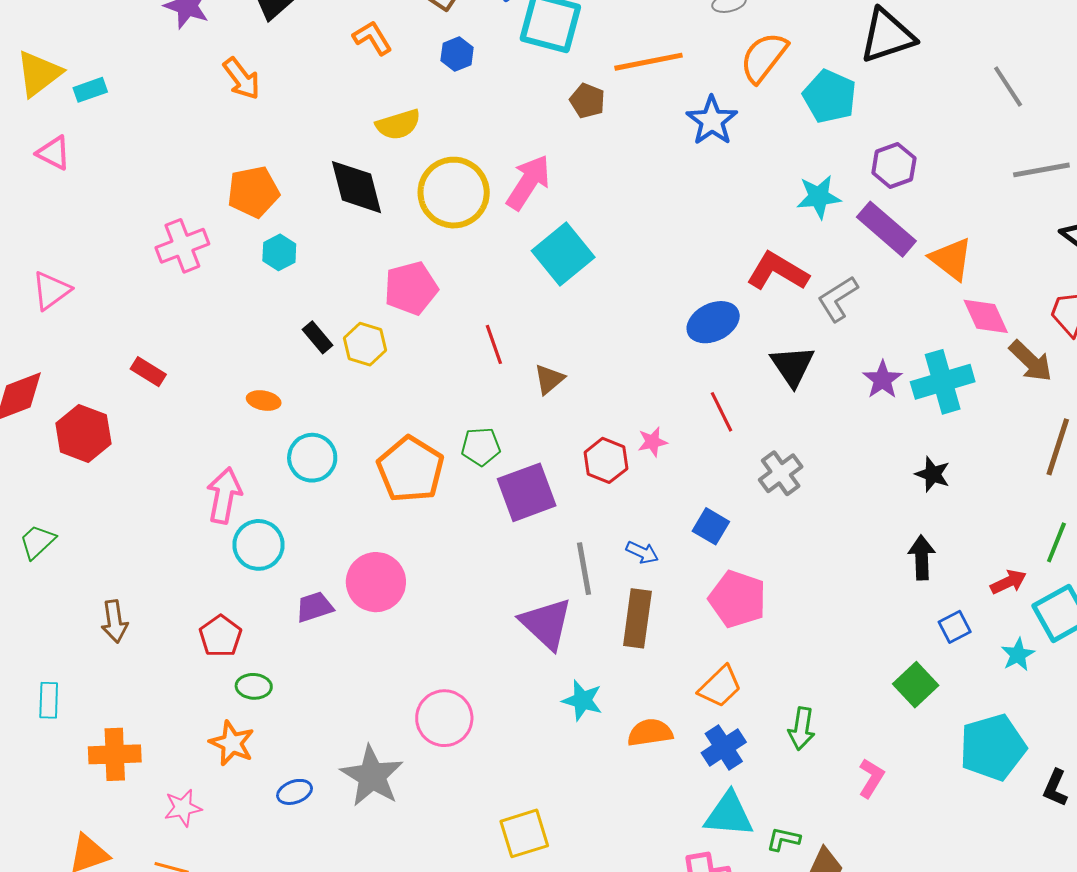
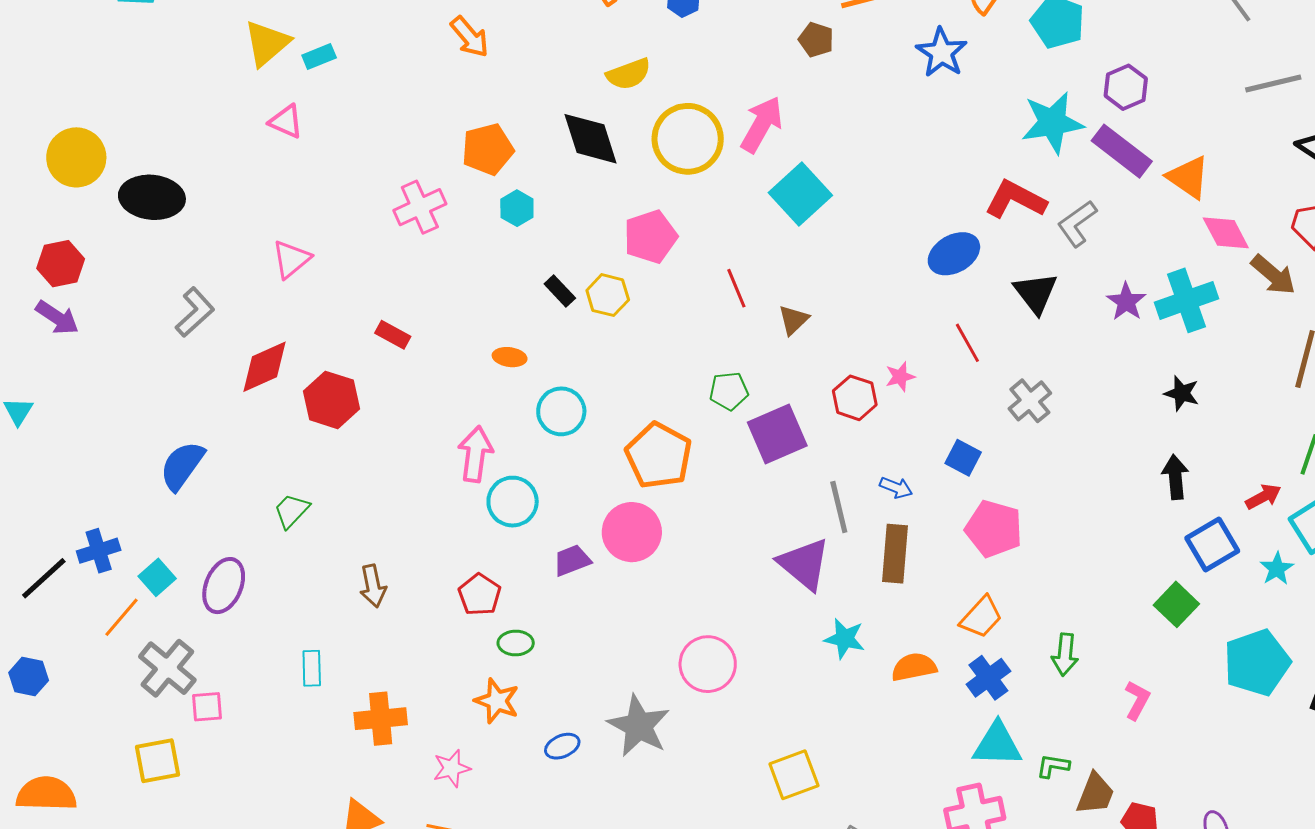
cyan star: (819, 197) -> (1052, 123), size x1.4
orange pentagon: (411, 469) -> (659, 456), moved
blue square: (955, 627) -> (1212, 545), size x1.6

